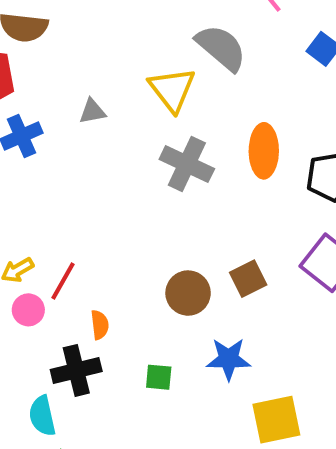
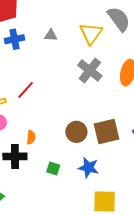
brown square: (248, 279) -> (106, 132), size x1.5
red line: (63, 281) -> (26, 90), moved

